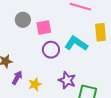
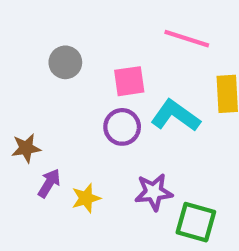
pink square: (44, 27) -> (129, 81), moved
purple star: (67, 80) -> (154, 192), turned -30

